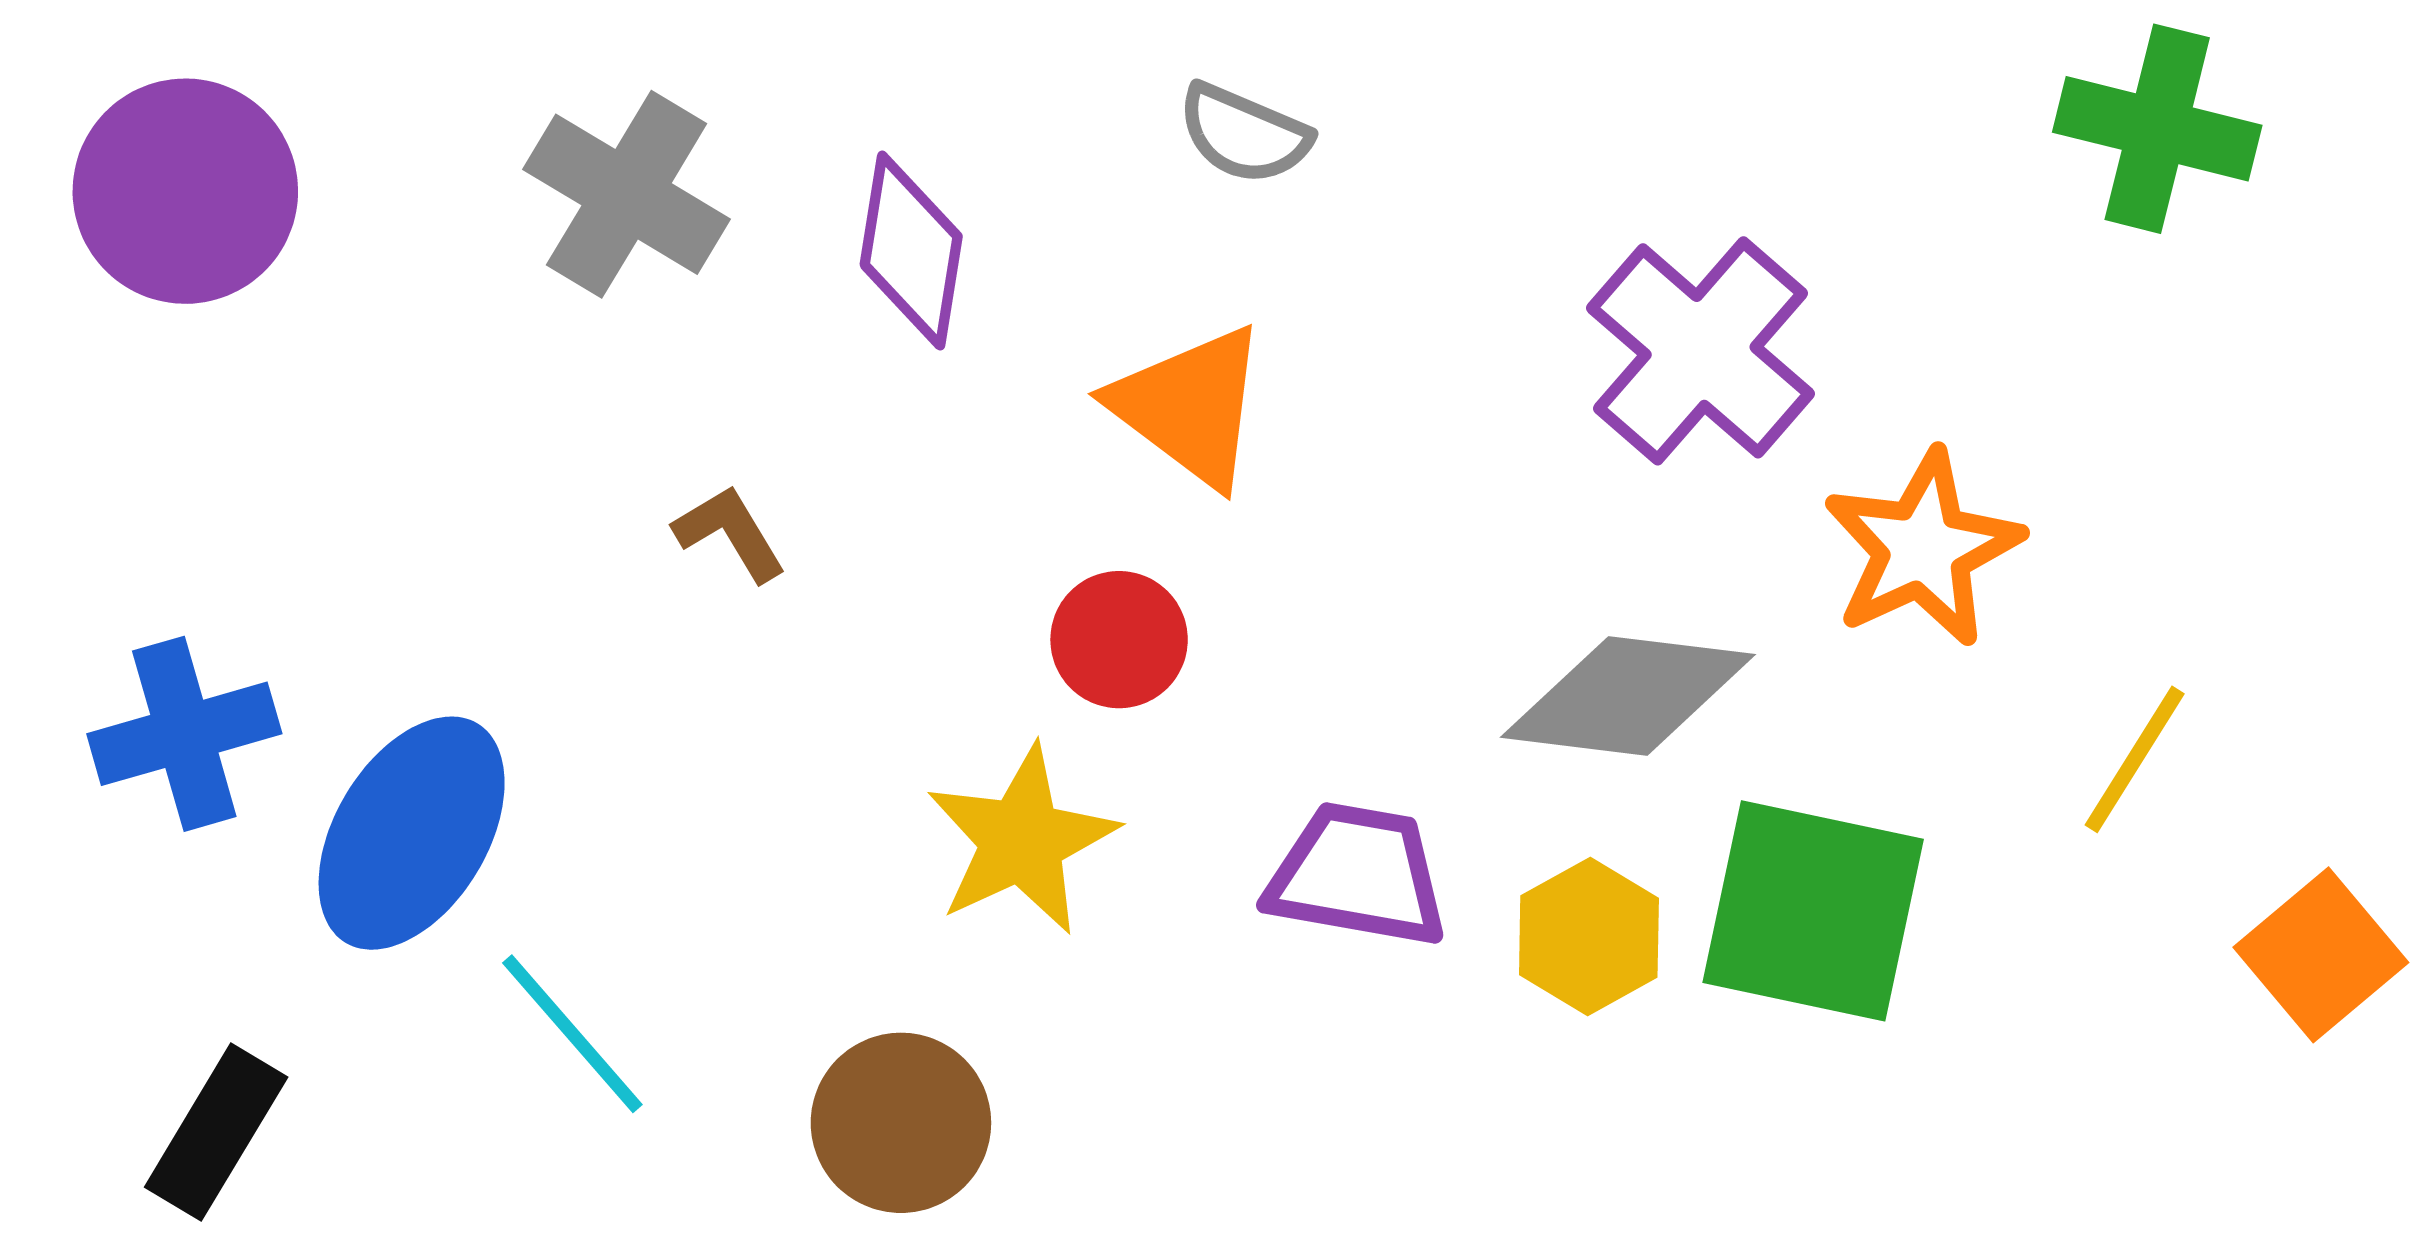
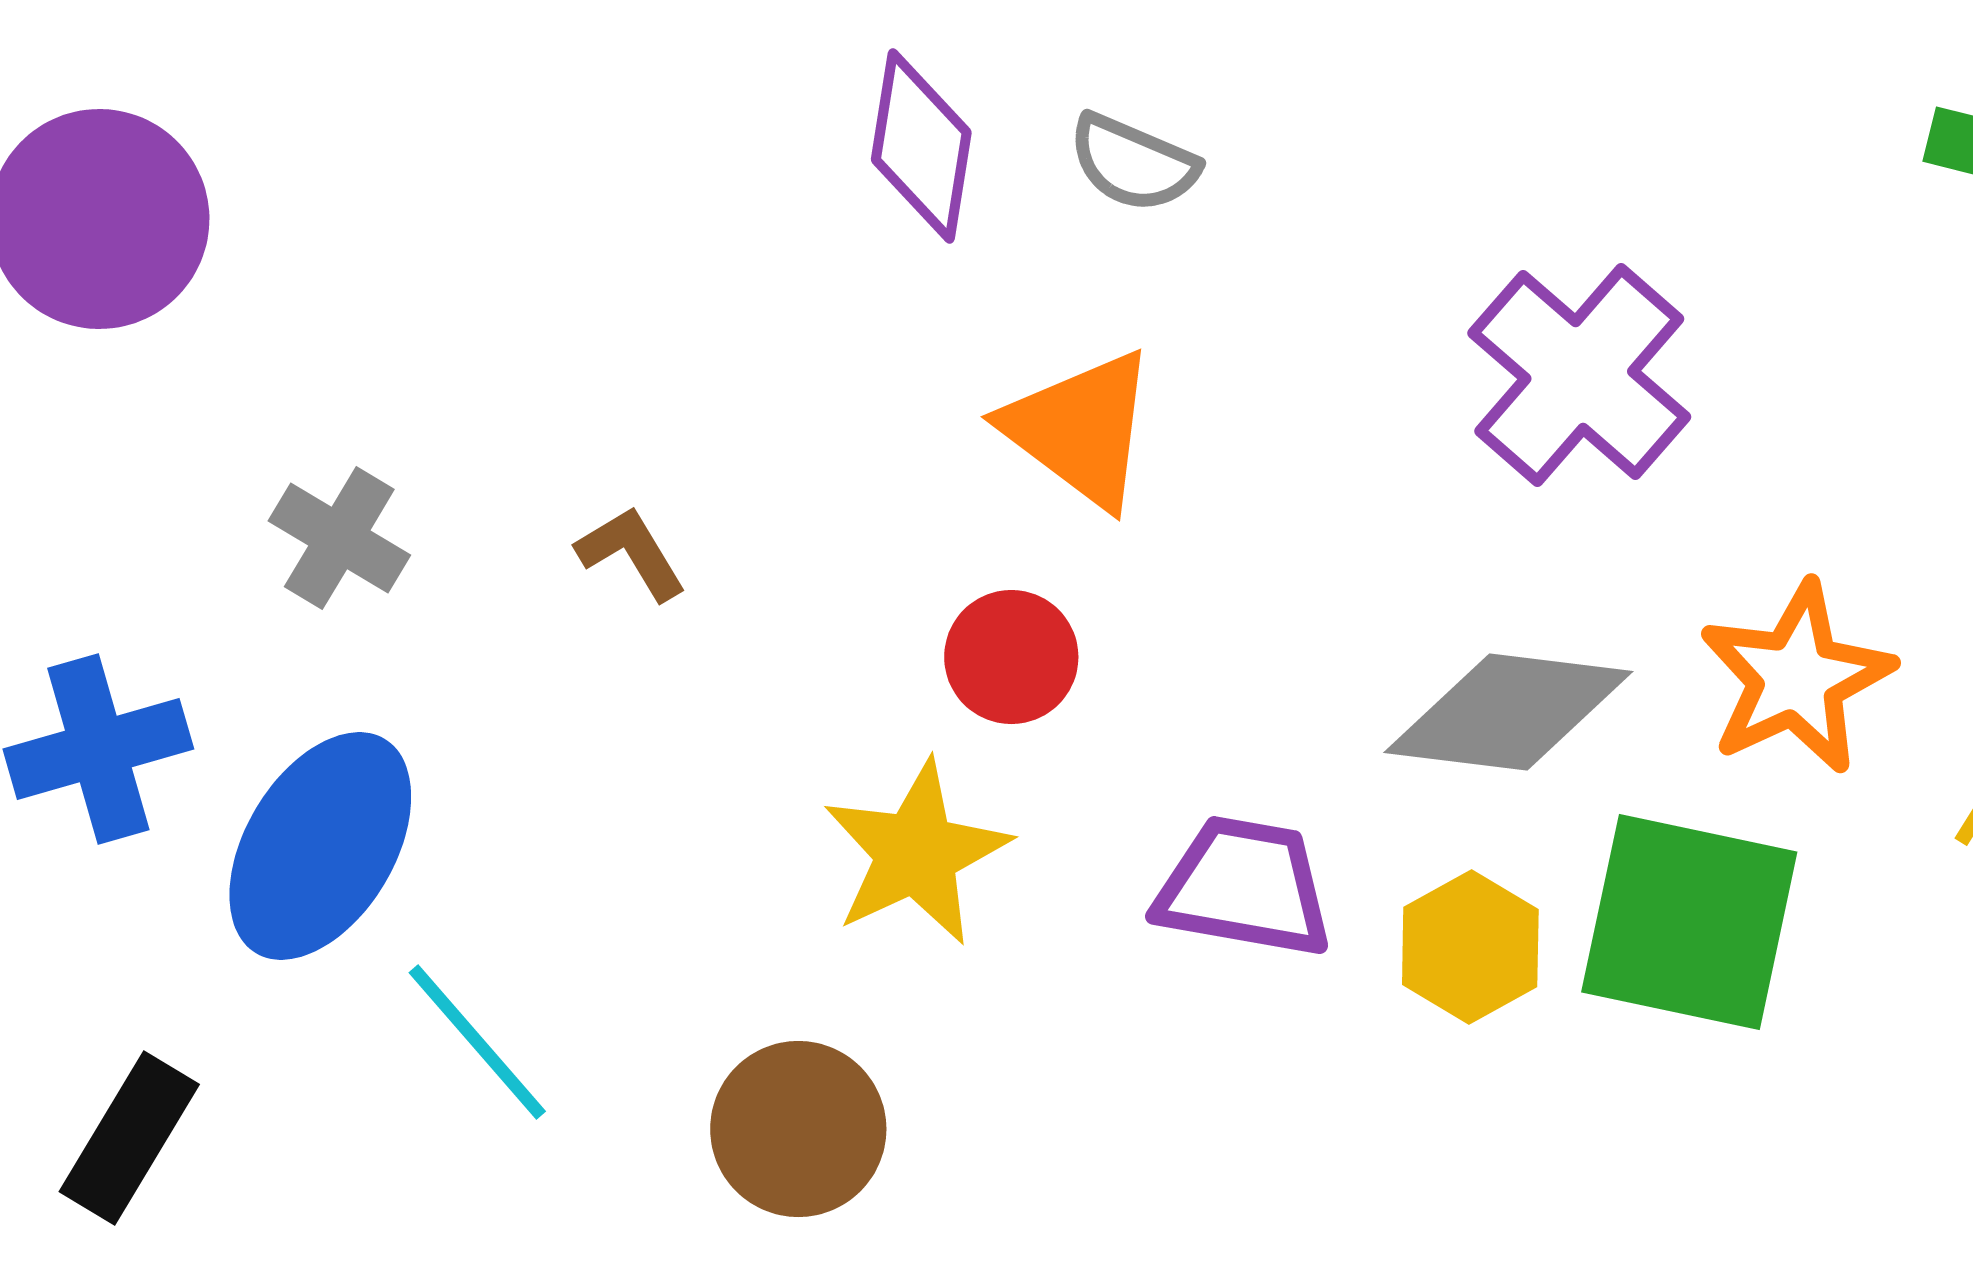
gray cross: (627, 194) -> (339, 538), moved, size x0.7
purple diamond: (911, 251) -> (921, 146), moved
orange star: (1923, 548) -> (1796, 678), moved

